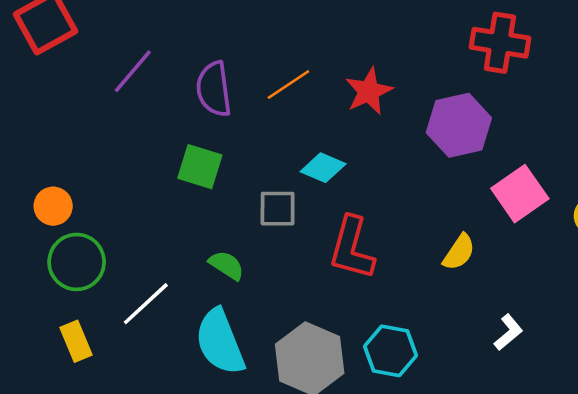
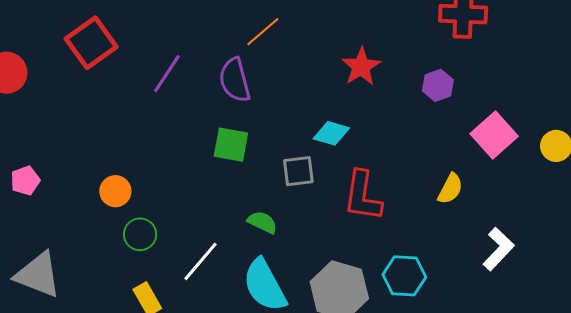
orange line: (288, 85) -> (263, 32), moved
purple hexagon: (459, 125) -> (438, 85), size x0.6
green circle: (77, 262) -> (140, 234), size x0.7
white L-shape: (508, 332) -> (498, 249), size x1.4

